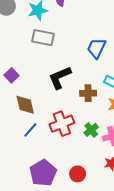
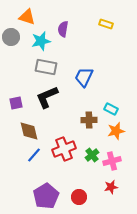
blue trapezoid: (96, 48) -> (84, 77), moved
purple square: (12, 75) -> (16, 103), turned 32
black L-shape: (60, 77) -> (47, 97), moved

